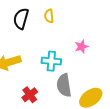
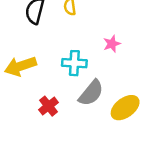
gray semicircle: (64, 85) -> (91, 93), turned -130

